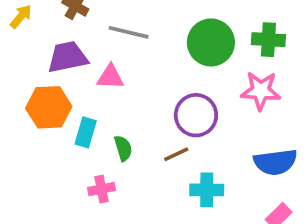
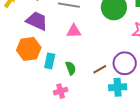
purple trapezoid: (68, 57) -> (37, 21), turned 40
pink triangle: (110, 77) -> (74, 31), moved
purple circle: (196, 115) -> (125, 63), moved

